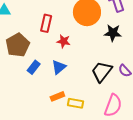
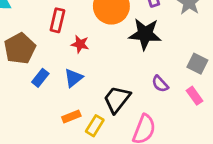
black star: (113, 33) -> (145, 34), size x1.4
black trapezoid: (102, 72) -> (117, 99), moved
yellow rectangle: (75, 103) -> (95, 126), turned -70

